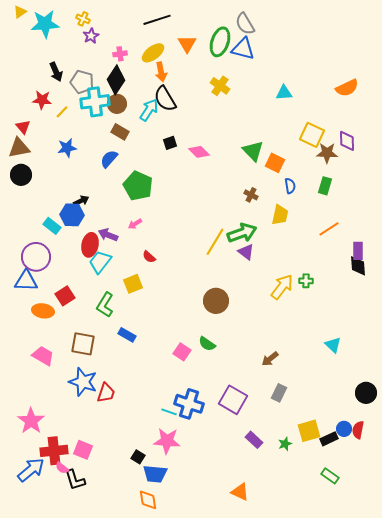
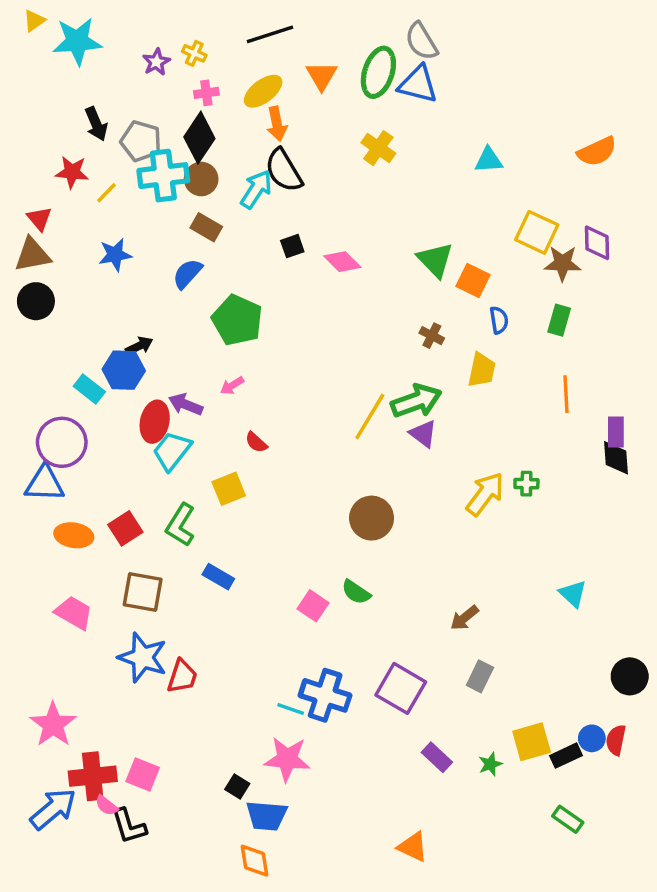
yellow cross: (83, 19) -> (194, 53), moved
orange line: (329, 229) -> (566, 394), turned -60
red square: (65, 296) -> (125, 528), moved

